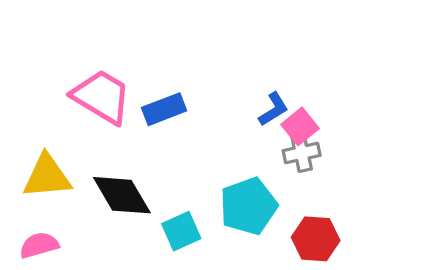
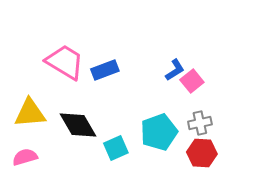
gray cross: (302, 153) -> (200, 123), moved

